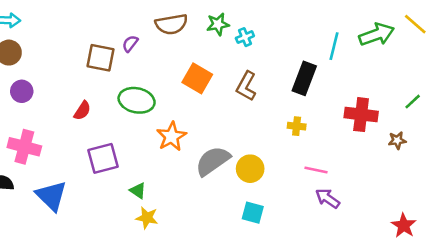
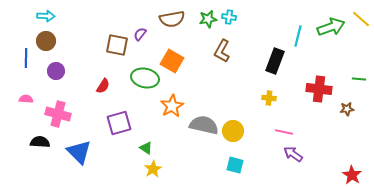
cyan cross: (245, 37) -> (229, 17), moved, turned 32
orange square: (197, 78) -> (172, 61), moved
brown L-shape: (246, 86) -> (222, 51), moved
green line: (413, 102) -> (359, 79), turned 48
gray semicircle: (213, 161) -> (204, 125), turned 48
yellow star: (147, 218) -> (153, 169), turned 30

